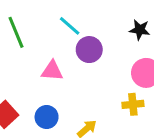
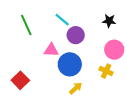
yellow cross: (133, 104) -> (106, 71), turned 32
blue circle: (47, 117) -> (70, 64), moved, size x1.5

